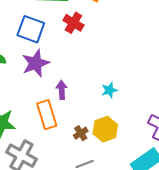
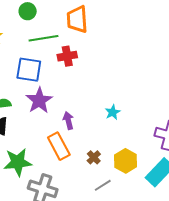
red cross: (73, 23) -> (67, 56), turned -30
yellow hexagon: (105, 129) -> (126, 161), moved

